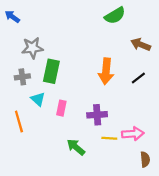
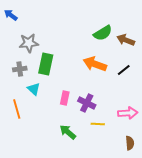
green semicircle: (115, 15) -> (103, 33), moved
orange arrow: (106, 71) -> (95, 64), turned 105
pink rectangle: (61, 108) -> (65, 98), moved
purple cross: (97, 115) -> (87, 103), turned 30
pink arrow: (133, 134) -> (128, 113), moved

